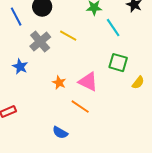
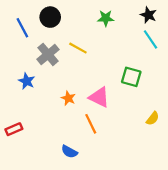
cyan line: (113, 28) -> (150, 39), moved
yellow semicircle: (138, 83) -> (153, 118), moved
orange line: (80, 107) -> (91, 124), turned 30

